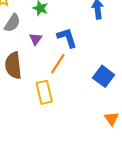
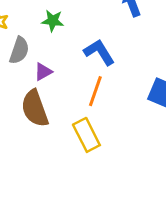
purple triangle: (36, 39) -> (43, 72), moved, turned 40

